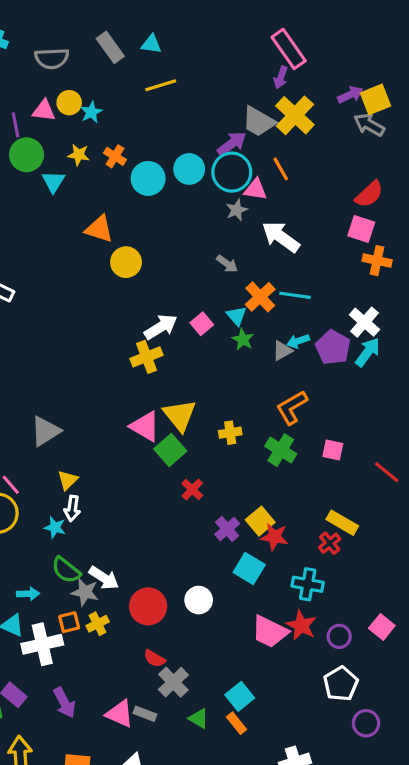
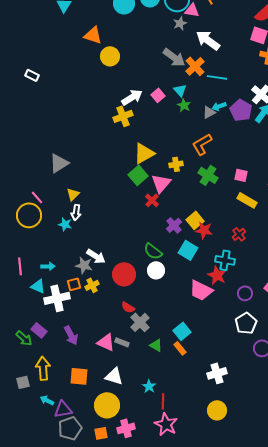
gray arrow: (227, 264) -> (174, 57), size x1.6
orange cross: (260, 297) -> (195, 66), moved
orange L-shape: (292, 407) -> (202, 144), moved
yellow triangle: (180, 415) -> (144, 153), turned 40
pink triangle: (145, 426) -> (161, 183), moved, turned 40
yellow rectangle: (342, 523) -> (247, 200), moved
green semicircle: (66, 570) -> (153, 251), moved
red star: (301, 625) -> (217, 275), moved

